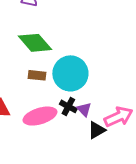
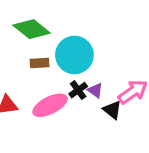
black cross: (68, 106) -> (78, 90), turned 36
black triangle: (97, 130) -> (112, 110), turned -42

